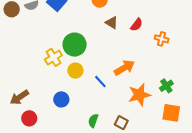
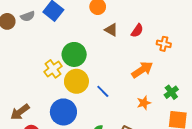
orange arrow: (124, 68) -> (142, 70), moved
yellow circle: (75, 71) -> (76, 81), size x1.5
orange star: (139, 95) -> (144, 103), size x0.6
blue circle: (61, 99) -> (63, 112), size x1.6

